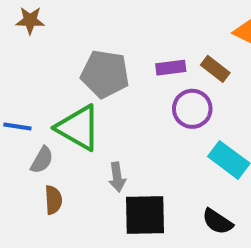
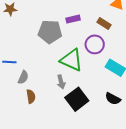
purple rectangle: (171, 68) -> (73, 19), moved
green triangle: (78, 128) -> (71, 60), moved
black square: (145, 215) -> (77, 99), turned -30

